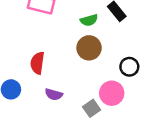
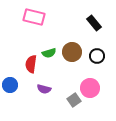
green semicircle: (89, 20) -> (49, 53), moved
black circle: (129, 67) -> (97, 56), moved

